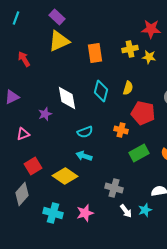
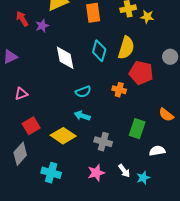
yellow semicircle: (128, 88) -> (126, 48), size x1.6
purple star: (45, 114) -> (42, 26), moved
green rectangle: (139, 153) -> (137, 129), moved, turned -42
gray cross: (114, 188) -> (103, 142), moved
cyan star: (145, 210) -> (143, 178), moved
pink star: (85, 213) -> (96, 173), moved

